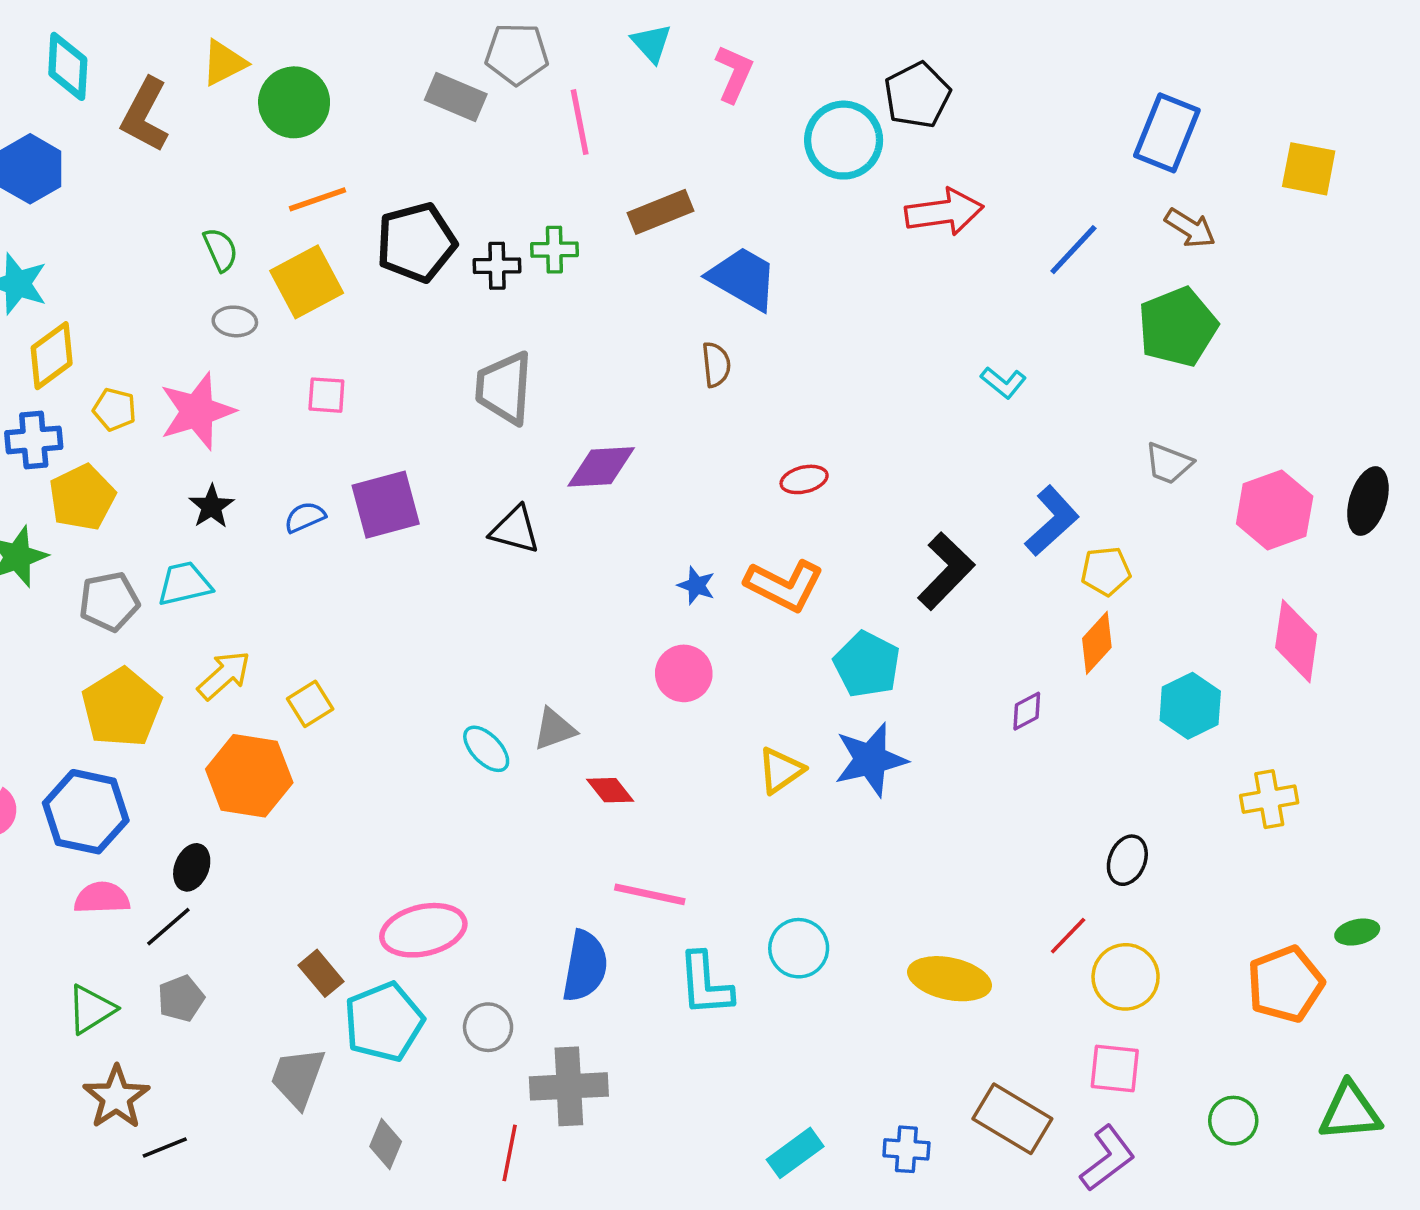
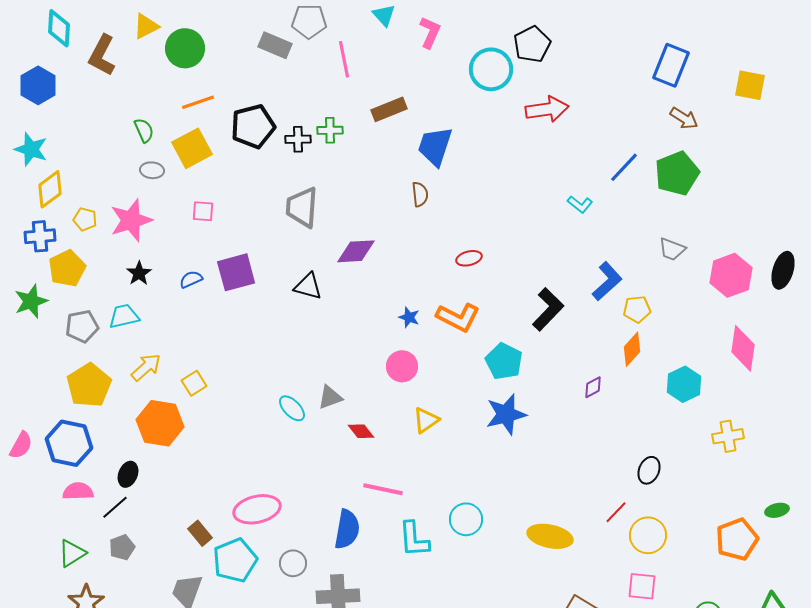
blue line: (1073, 250) -> (624, 167), moved
blue trapezoid: (743, 278) -> (435, 146), turned -102
yellow triangle: (781, 770) -> (426, 420), moved

